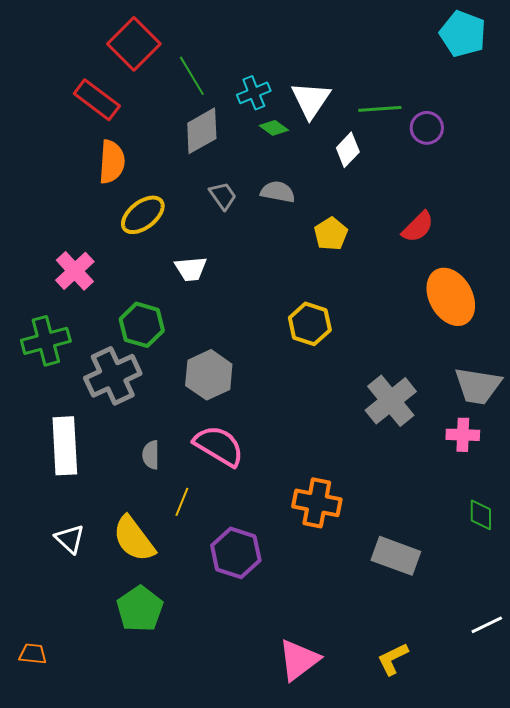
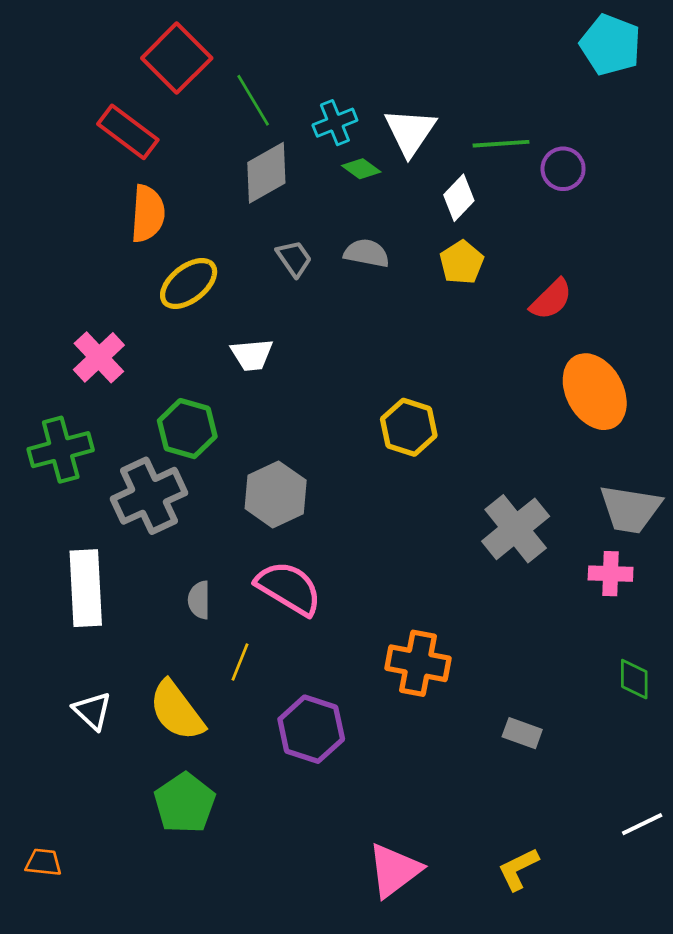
yellow pentagon: (331, 234) -> (462, 262), moved
gray rectangle: (396, 556) -> (522, 733), size x0.6

